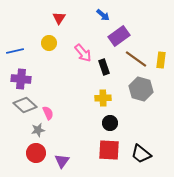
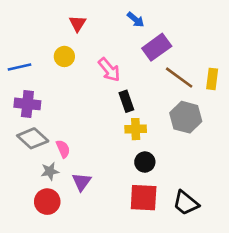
black rectangle: (104, 67) -> (126, 101), moved
purple triangle: (62, 161) -> (82, 182), moved

